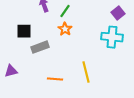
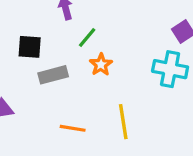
green line: (65, 11) -> (87, 37), moved
orange star: (65, 29) -> (101, 65), moved

